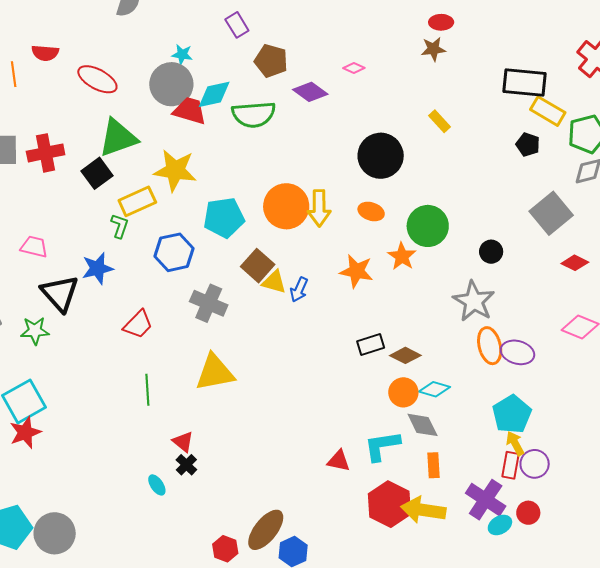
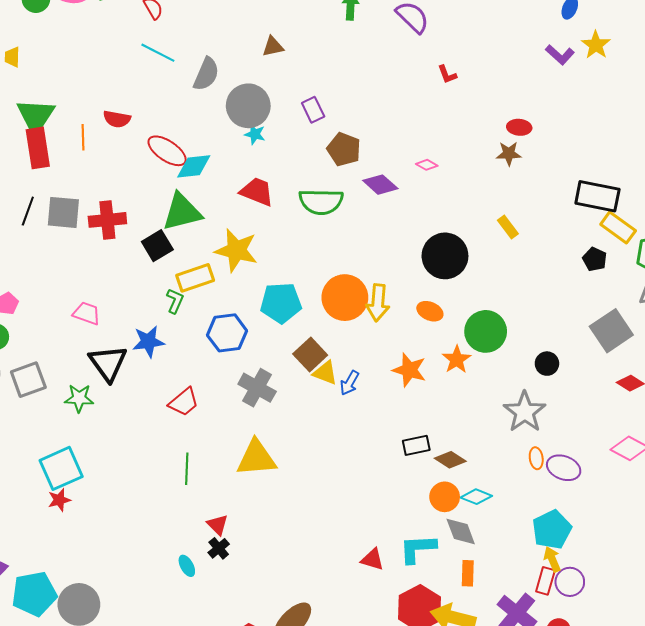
gray circle: (171, 84) -> (248, 106), moved
cyan diamond: (214, 94) -> (194, 166), moved
orange ellipse: (490, 346) -> (536, 458), size x0.6
red star: (25, 433) -> (59, 500), size x0.7

